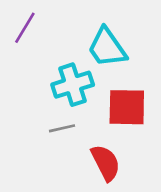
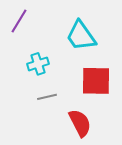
cyan cross: (73, 85) -> (38, 64), moved, size x0.7

